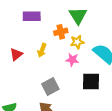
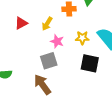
yellow star: (77, 42) -> (82, 38), moved
pink star: (72, 60) -> (57, 41), moved

